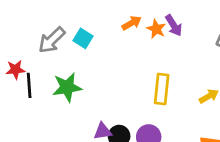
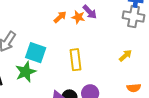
cyan square: (83, 38) -> (36, 53), moved, size x1.5
yellow rectangle: (162, 89) -> (76, 60), moved

